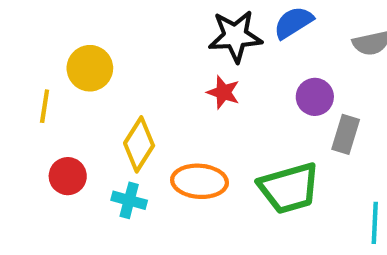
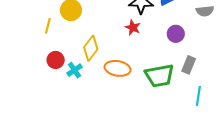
gray rectangle: (346, 134) -> (189, 65), moved
cyan cross: (129, 200) -> (75, 70), moved, turned 35

